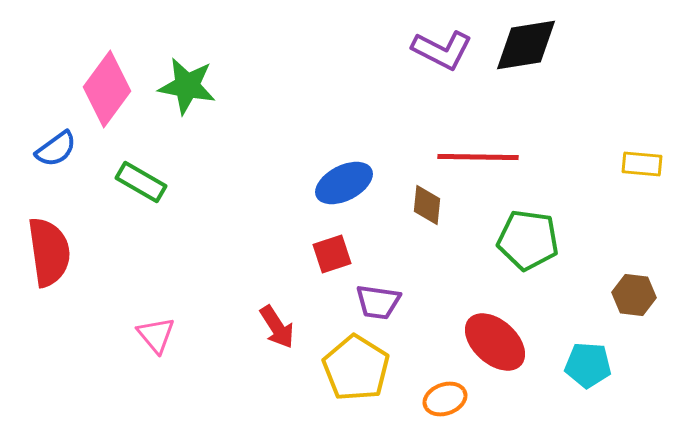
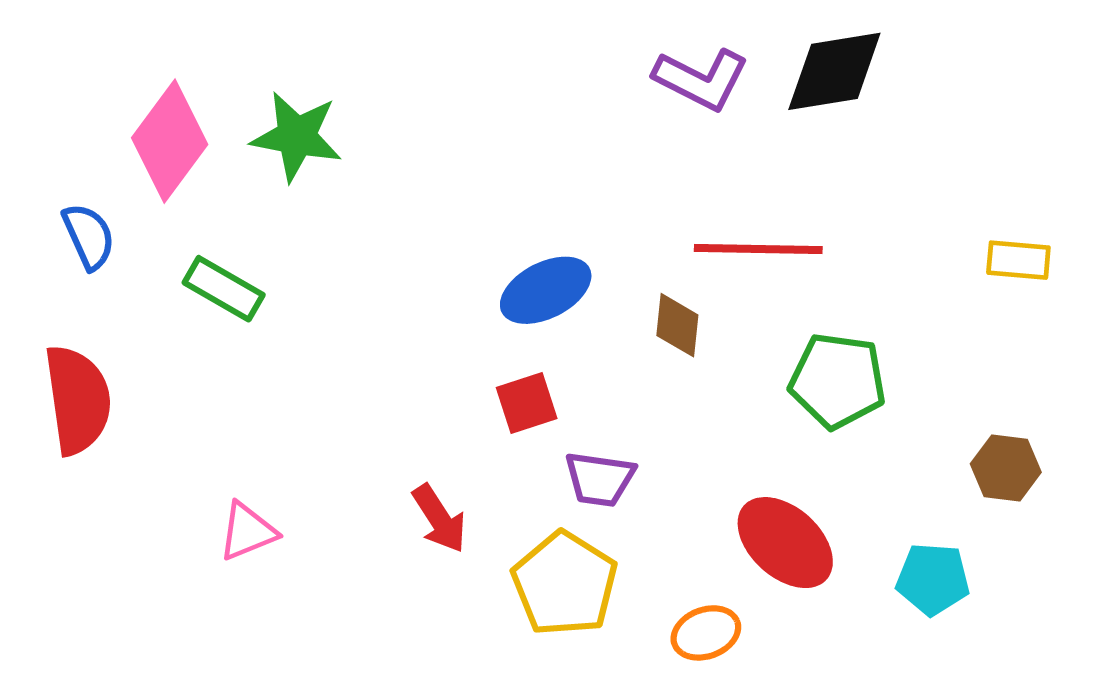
blue semicircle: (56, 149) -> (89, 236), turned -78
pink triangle: (156, 335) -> (247, 531), turned 48

